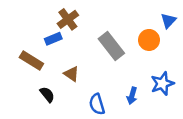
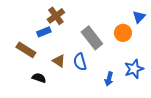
black semicircle: (47, 94) -> (39, 78), turned -32
blue semicircle: (97, 104) -> (80, 62), moved

